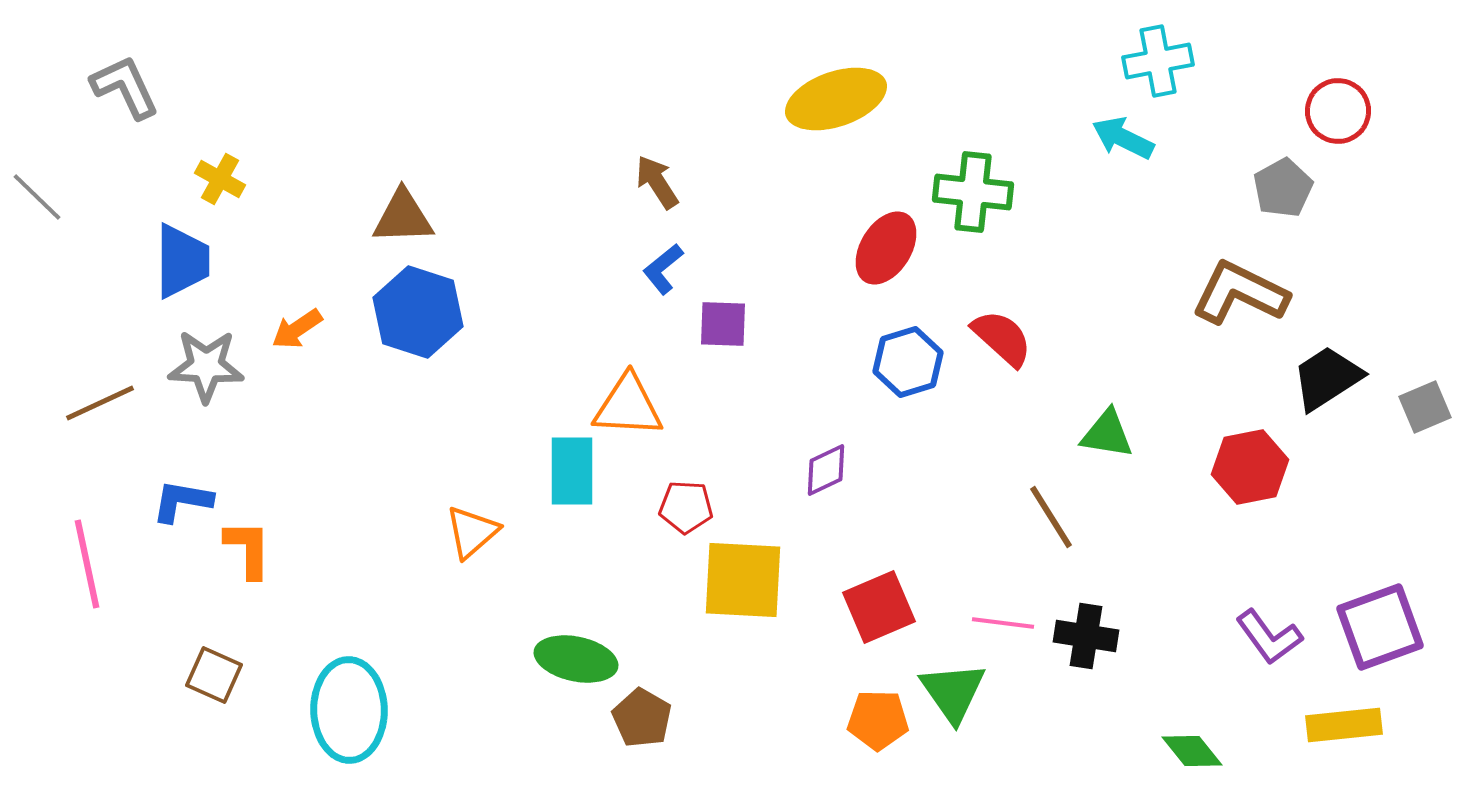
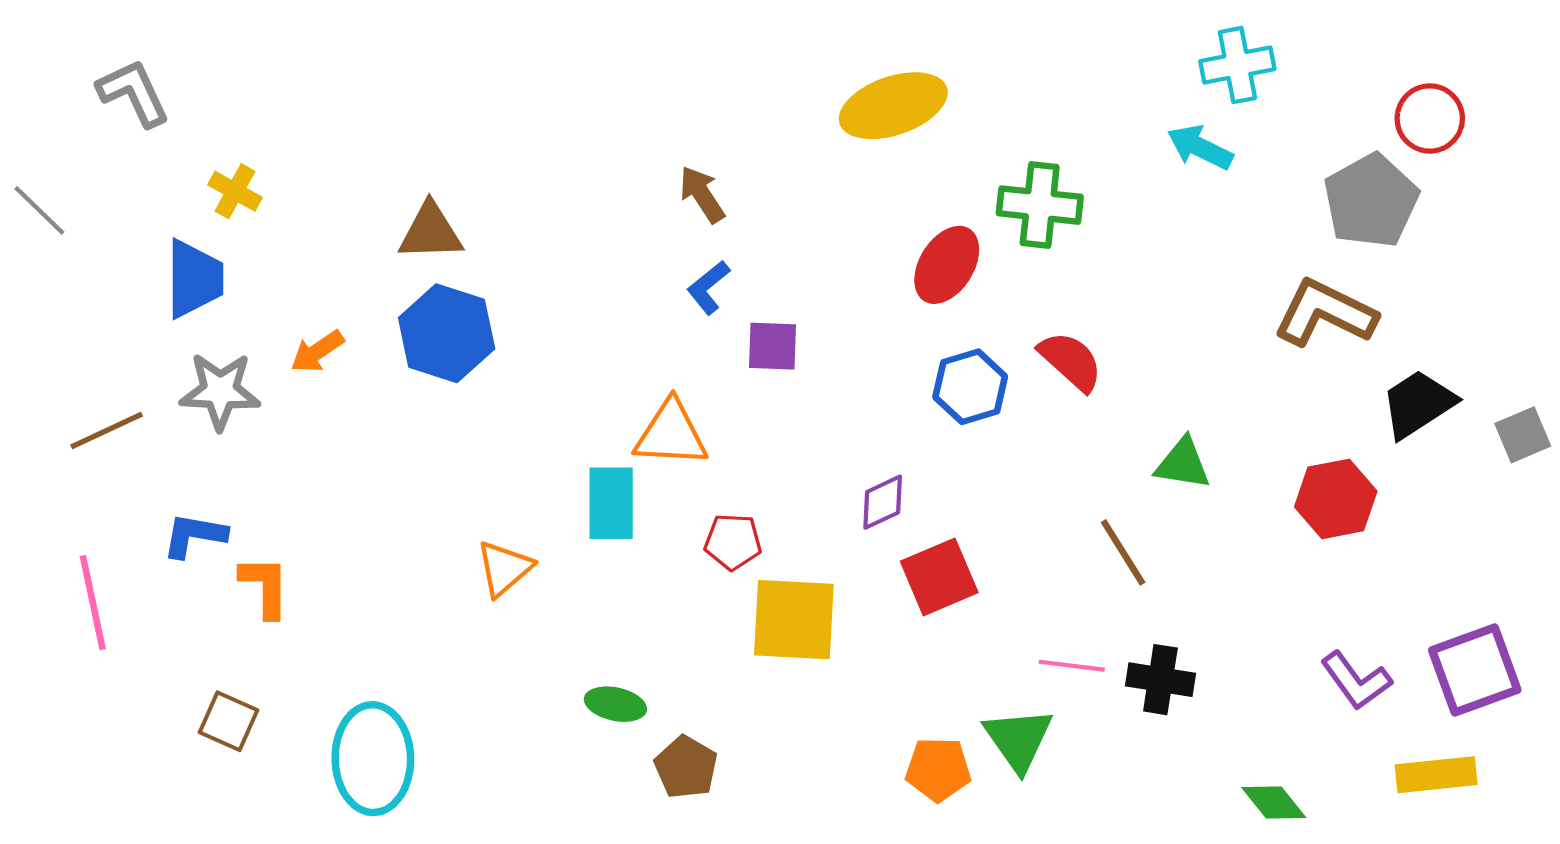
gray pentagon: (1283, 188) -> (1371, 201), size x1.5
red square: (879, 607) -> (939, 577), moved
green ellipse: (576, 659) -> (615, 704), size x0.7

